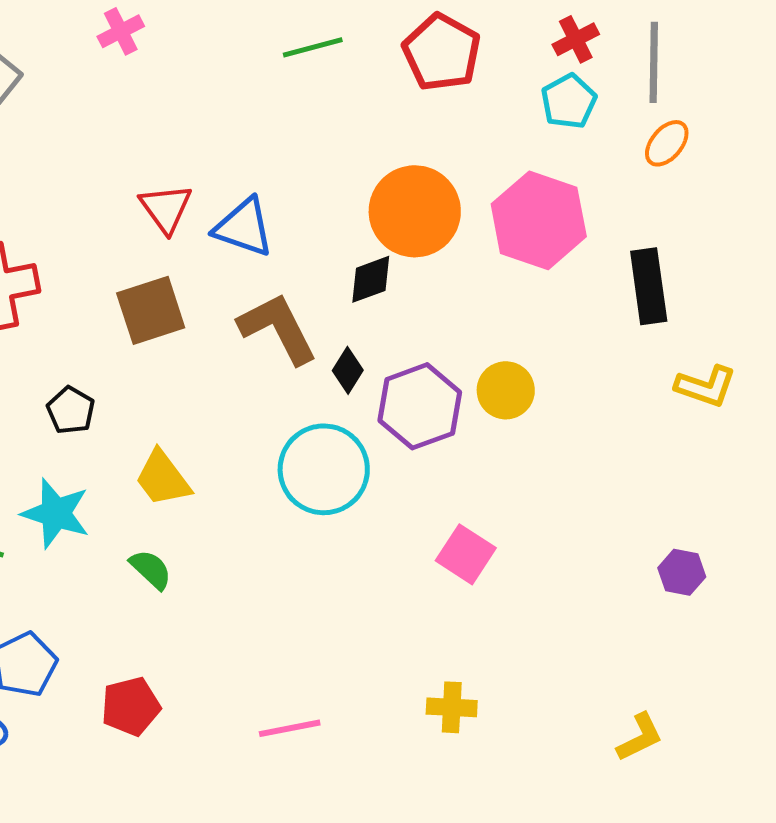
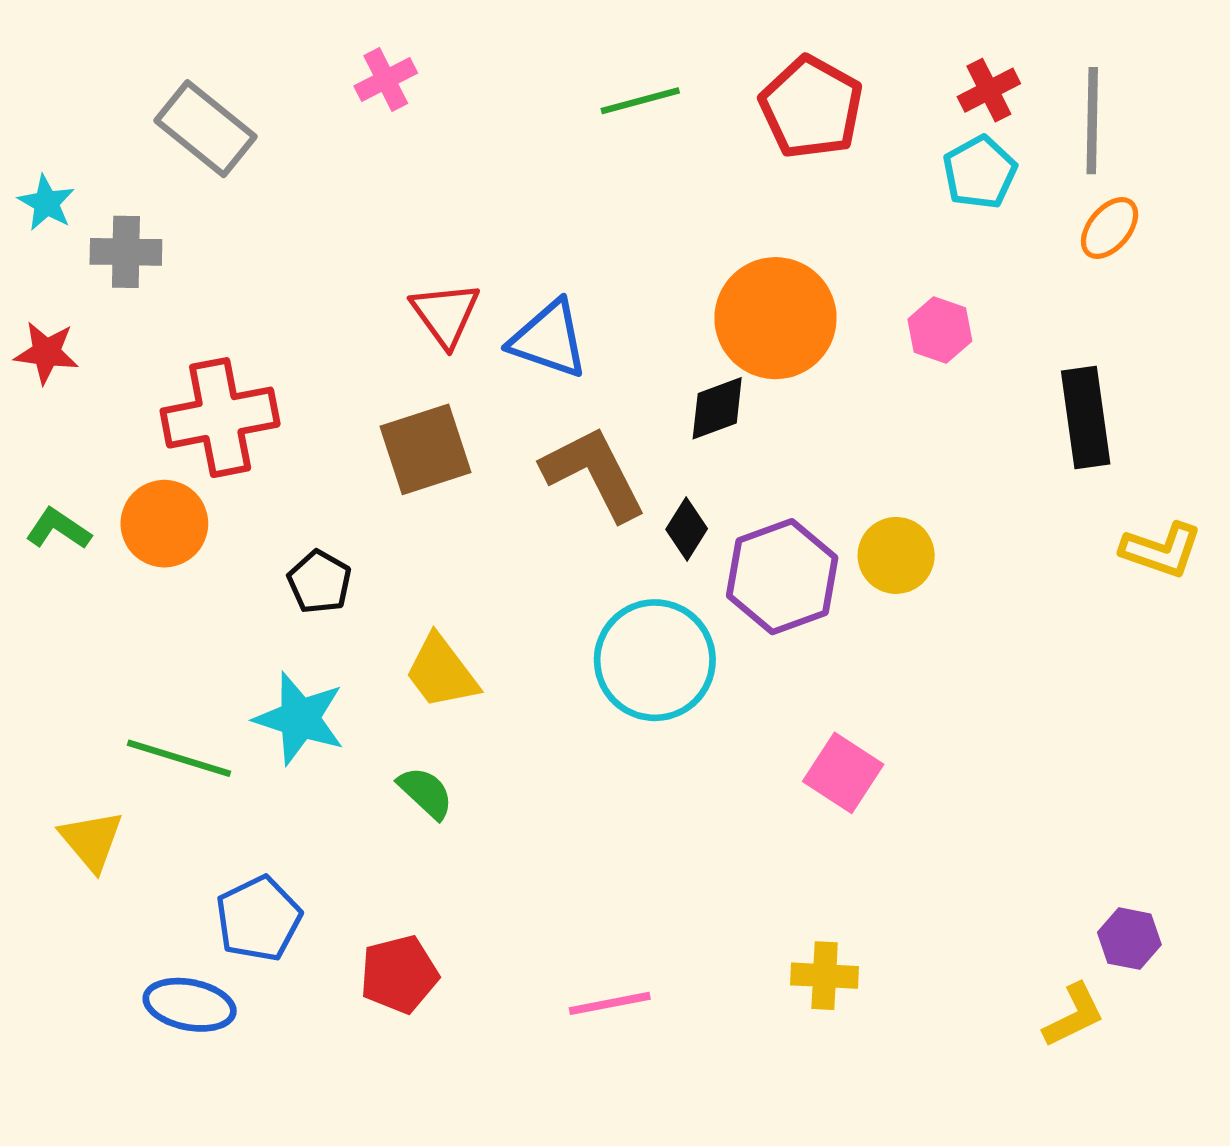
pink hexagon: (539, 220) -> (940, 330), size x0.5
purple hexagon: (682, 572) -> (1129, 939), moved

